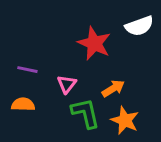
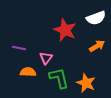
orange arrow: (113, 88) -> (97, 46), moved
orange semicircle: (23, 104) -> (28, 72), moved

